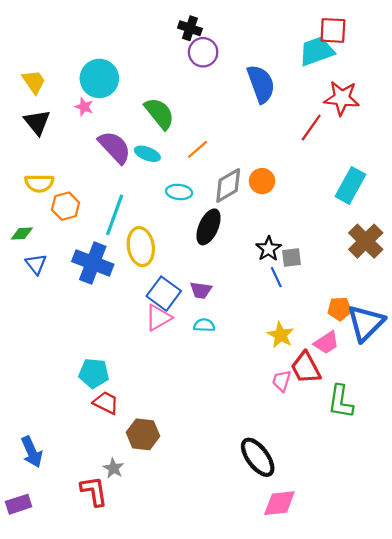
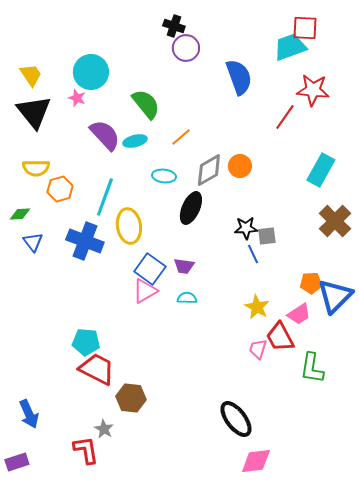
black triangle: (37, 122) -> (34, 112), size x1.4
cyan ellipse: (147, 154) -> (135, 141), turned -35
black star: (269, 249) -> (246, 228), turned 30
red trapezoid: (106, 403) -> (97, 369), size x1.5

